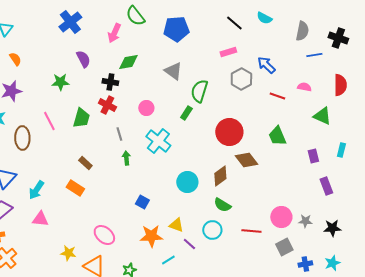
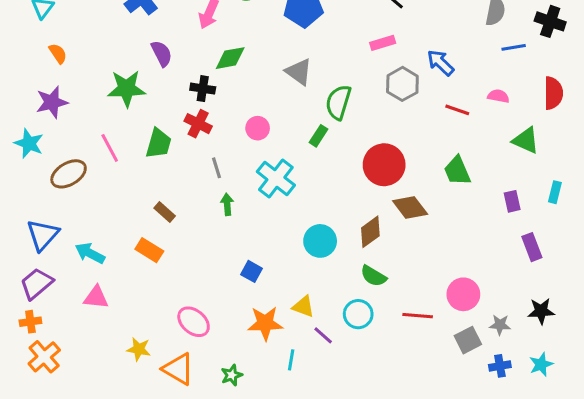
green star: (60, 82) -> (127, 89), size x1.4
brown ellipse: (22, 138) -> (69, 174), turned 60
cyan arrow: (36, 190) -> (90, 253), turned 84
gray star: (305, 221) -> (500, 325), moved
cyan line: (168, 260) -> (291, 360), turned -48

